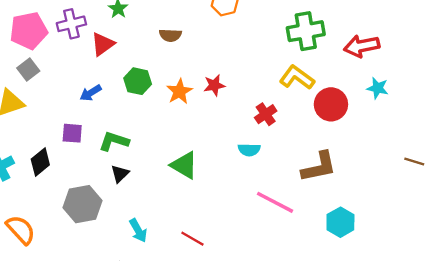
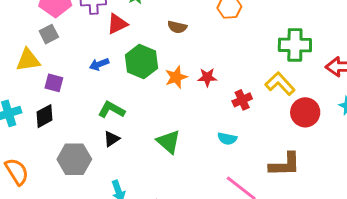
green hexagon: (138, 81) -> (142, 62), size x1.4
red cross: (266, 114) -> (242, 100), moved
purple square: (72, 133) -> (54, 83), moved

